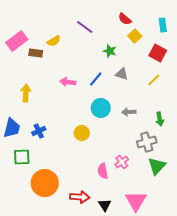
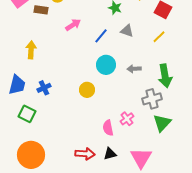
pink arrow: (68, 82) -> (73, 25), moved, turned 140
green arrow: (160, 119) -> (165, 76), size x1.6
green square: (22, 157) -> (27, 114), turned 30
orange circle: (45, 183) -> (31, 155), moved
black triangle: (105, 205) -> (110, 154), moved, turned 48

